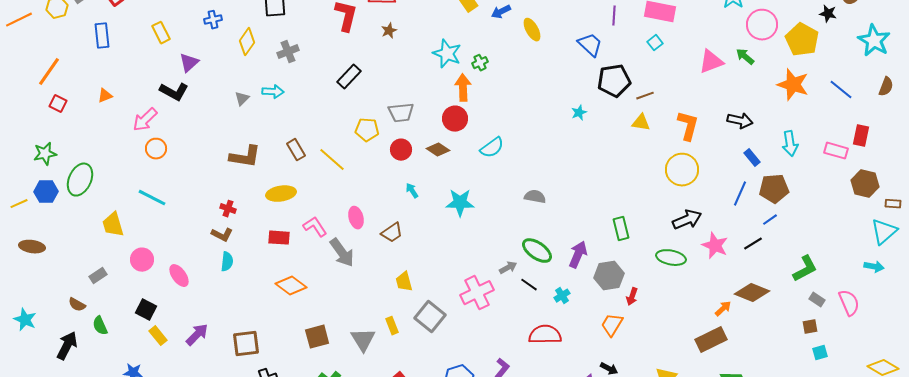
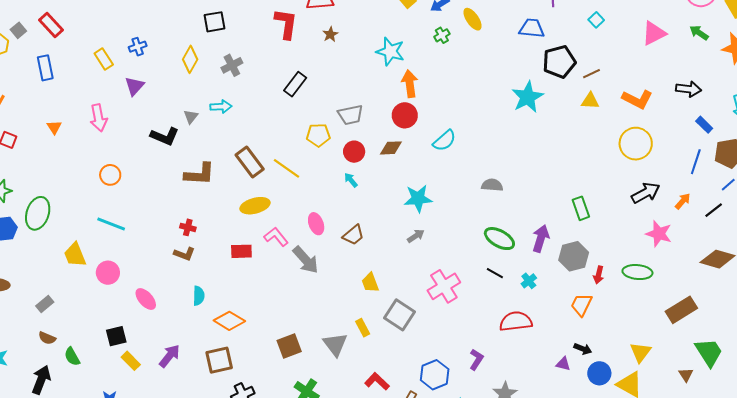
blue cross: (213, 20) -> (138, 47), moved
blue trapezoid: (590, 45) -> (532, 28), turned -32
green arrow: (745, 57) -> (699, 33), moved
green cross: (480, 63) -> (442, 35), moved
black L-shape: (174, 92) -> (165, 136), moved
orange triangle: (105, 96) -> (54, 127), turned -35
cyan star: (579, 113) -> (528, 97), size x2.0
pink arrow: (145, 120) -> (98, 118), moved, turned -52
orange L-shape: (688, 126) -> (637, 99), turned 108
brown rectangle: (296, 150) -> (250, 162), size x1.4
brown diamond: (438, 150) -> (391, 148), turned -30
cyan arrow: (412, 191) -> (351, 180), moved
yellow ellipse: (281, 194) -> (255, 206), moved
pink star: (715, 246) -> (659, 234), moved
green ellipse: (671, 258) -> (637, 272), moved
pink circle: (142, 260) -> (108, 273), moved
cyan semicircle: (227, 262) -> (199, 296), moved
gray arrow: (508, 268) -> (416, 236), moved
gray rectangle: (98, 276) -> (45, 304), moved
orange diamond: (291, 286) -> (229, 321), moved
orange arrow: (723, 309) -> (683, 201), moved
black square: (146, 310) -> (116, 336), turned -35

